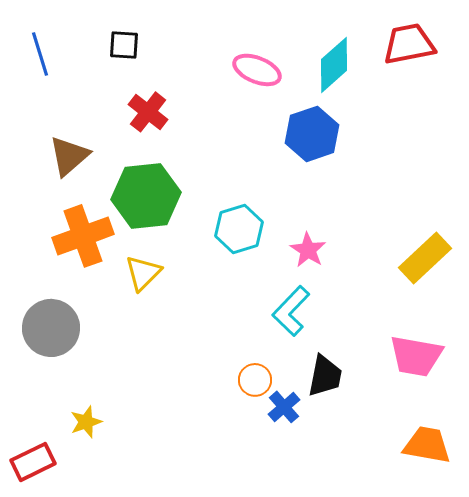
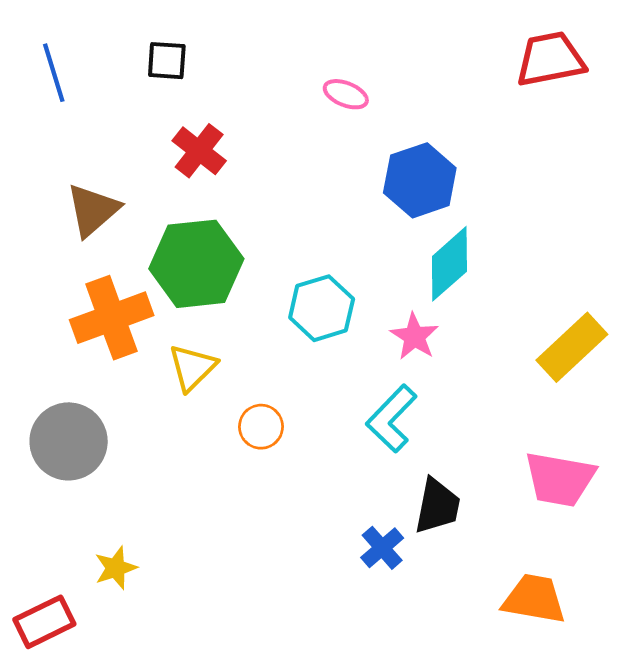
cyan diamond: (334, 65) -> (449, 264), moved
pink ellipse: (257, 70) -> (346, 94), size x0.7
orange circle: (255, 380) -> (261, 427), moved
orange trapezoid: (427, 445) -> (534, 599), moved

